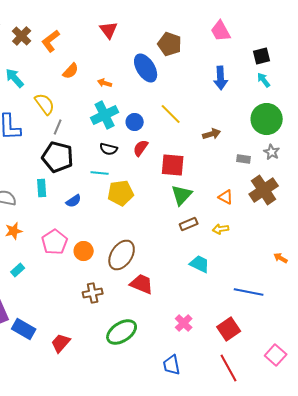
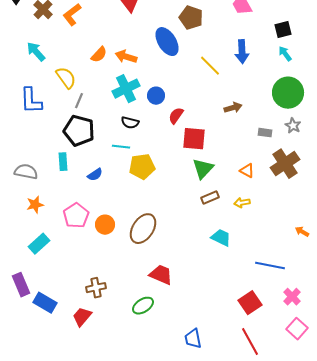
orange semicircle: (71, 71) -> (99, 55), moved
orange arrow: (105, 83) -> (126, 57), size x1.5
yellow line: (171, 114) -> (210, 66), moved
red semicircle: (141, 148) -> (176, 116), moved
cyan rectangle: (18, 270) -> (39, 244), size x1.5
red trapezoid: (142, 284) -> (161, 275), moved
brown cross: (93, 293) -> (96, 288), moved
pink cross: (184, 323) -> (292, 297), moved
green ellipse: (122, 332) -> (143, 306), size x0.7

